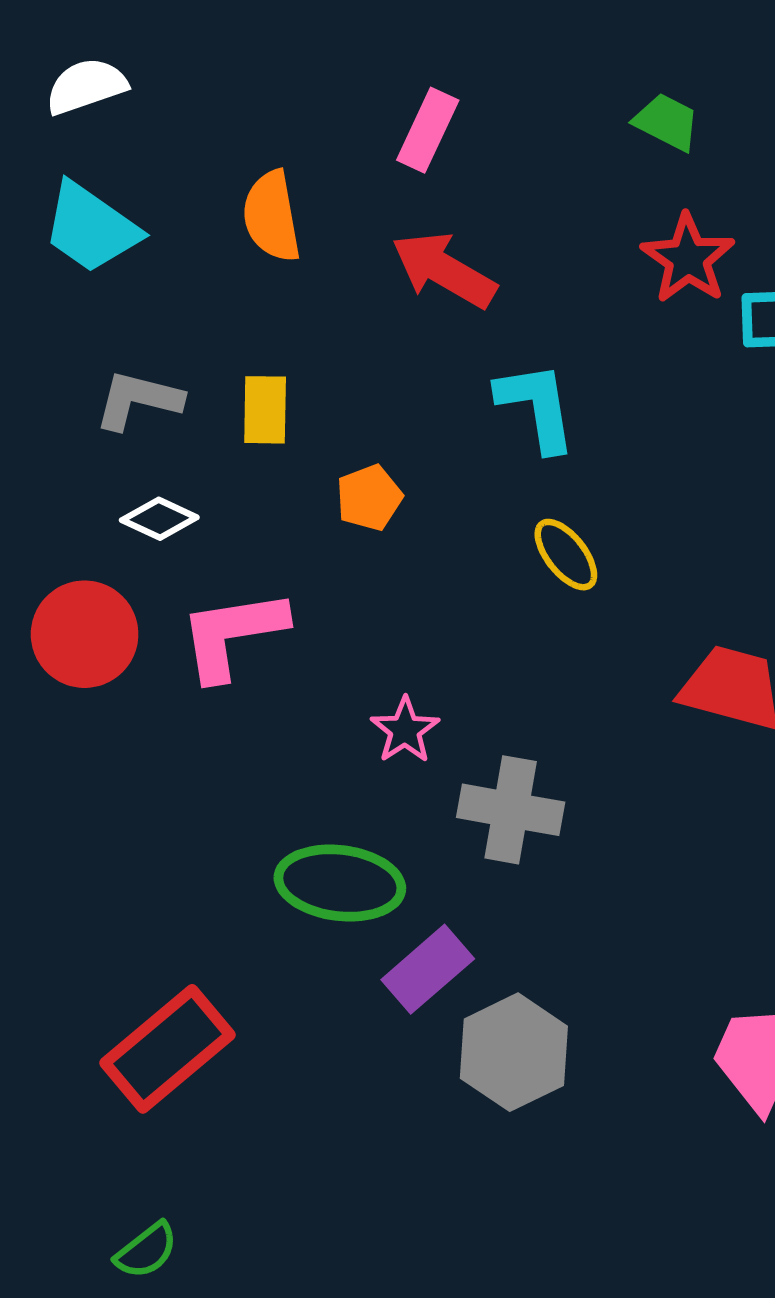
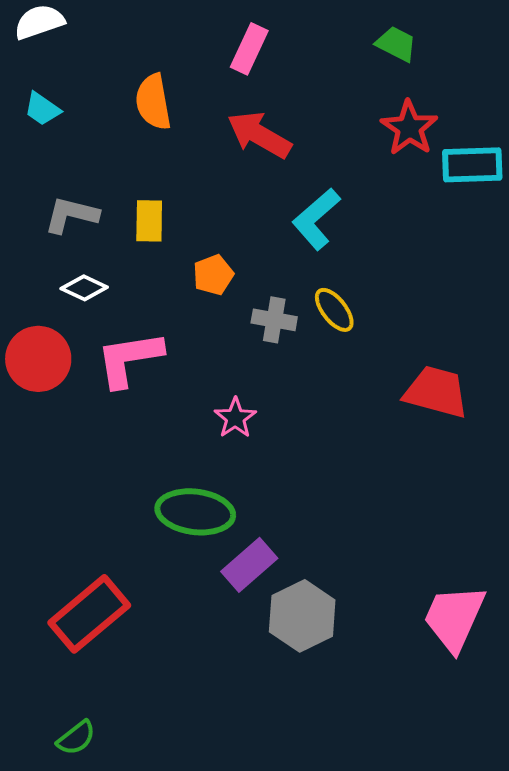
cyan trapezoid: (91, 228) -> (42, 109), size x0.6
cyan L-shape: (537, 407) -> (316, 219), turned -122
gray cross: (511, 810) -> (274, 320), moved, size x0.7

